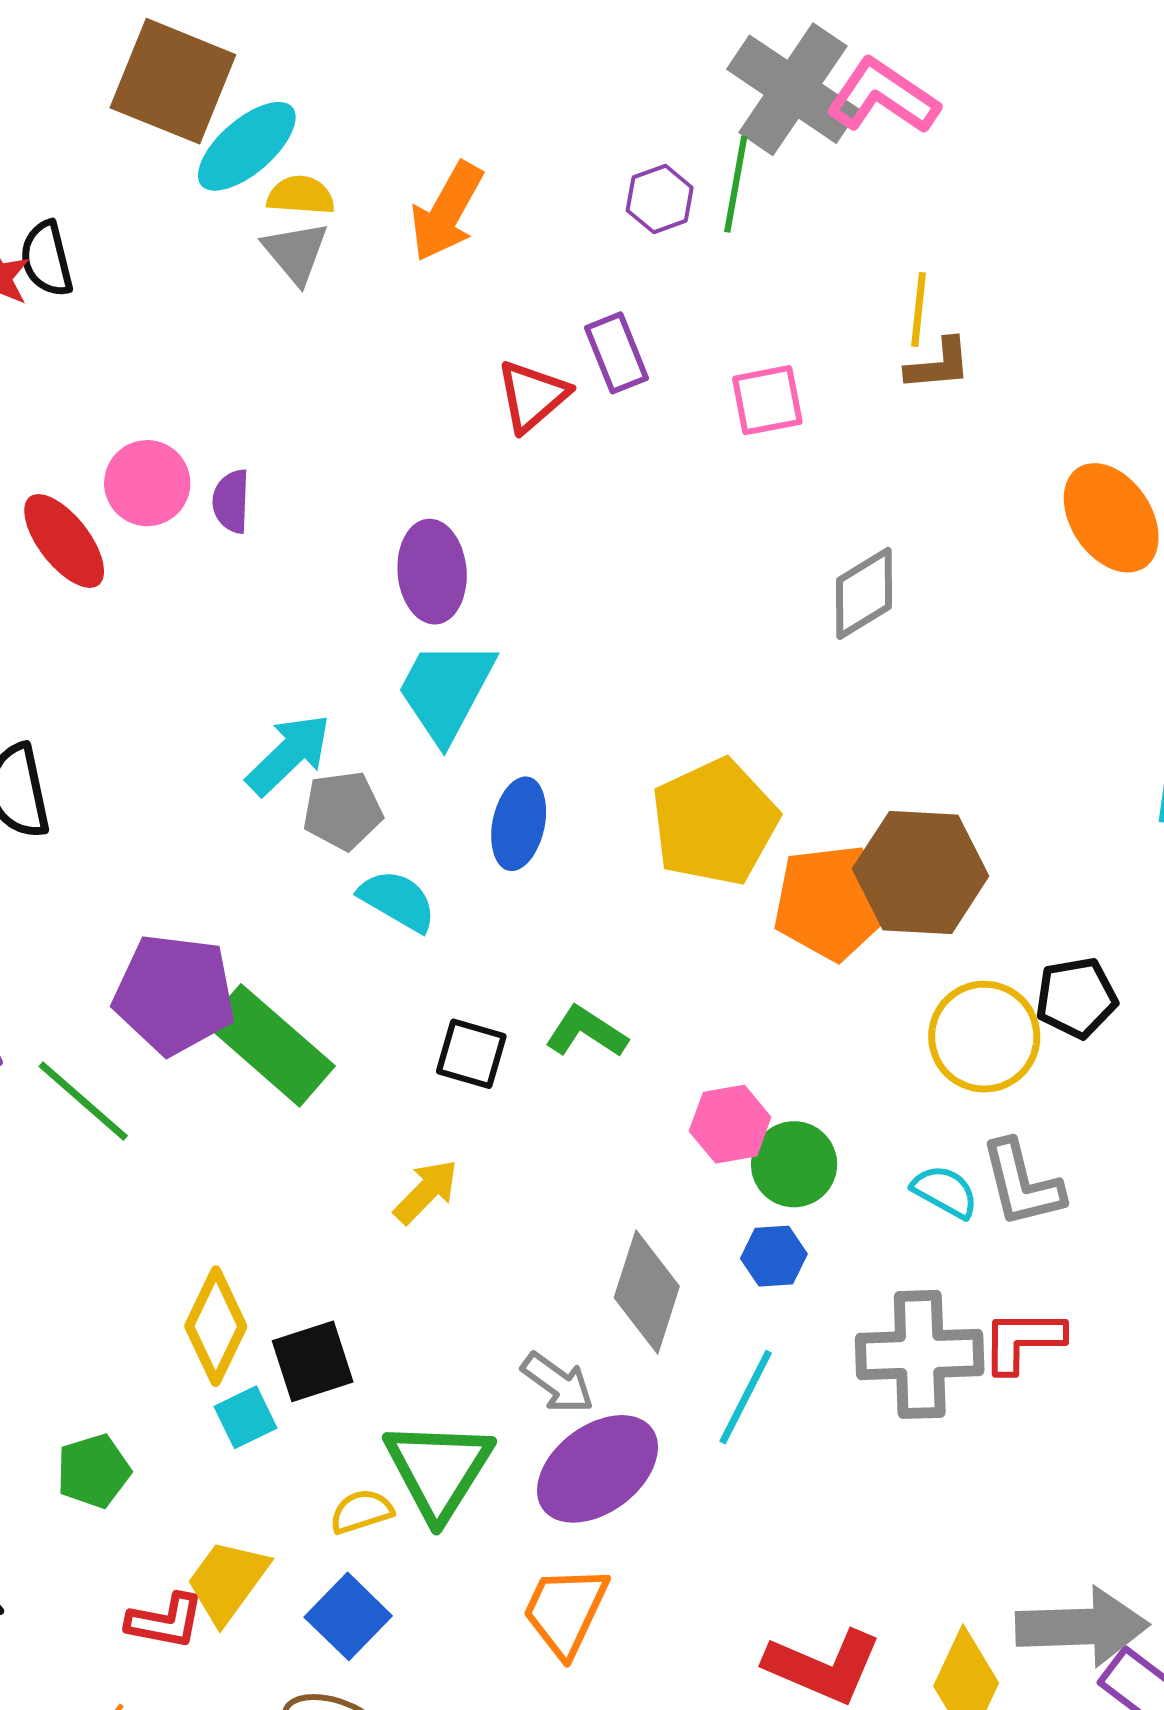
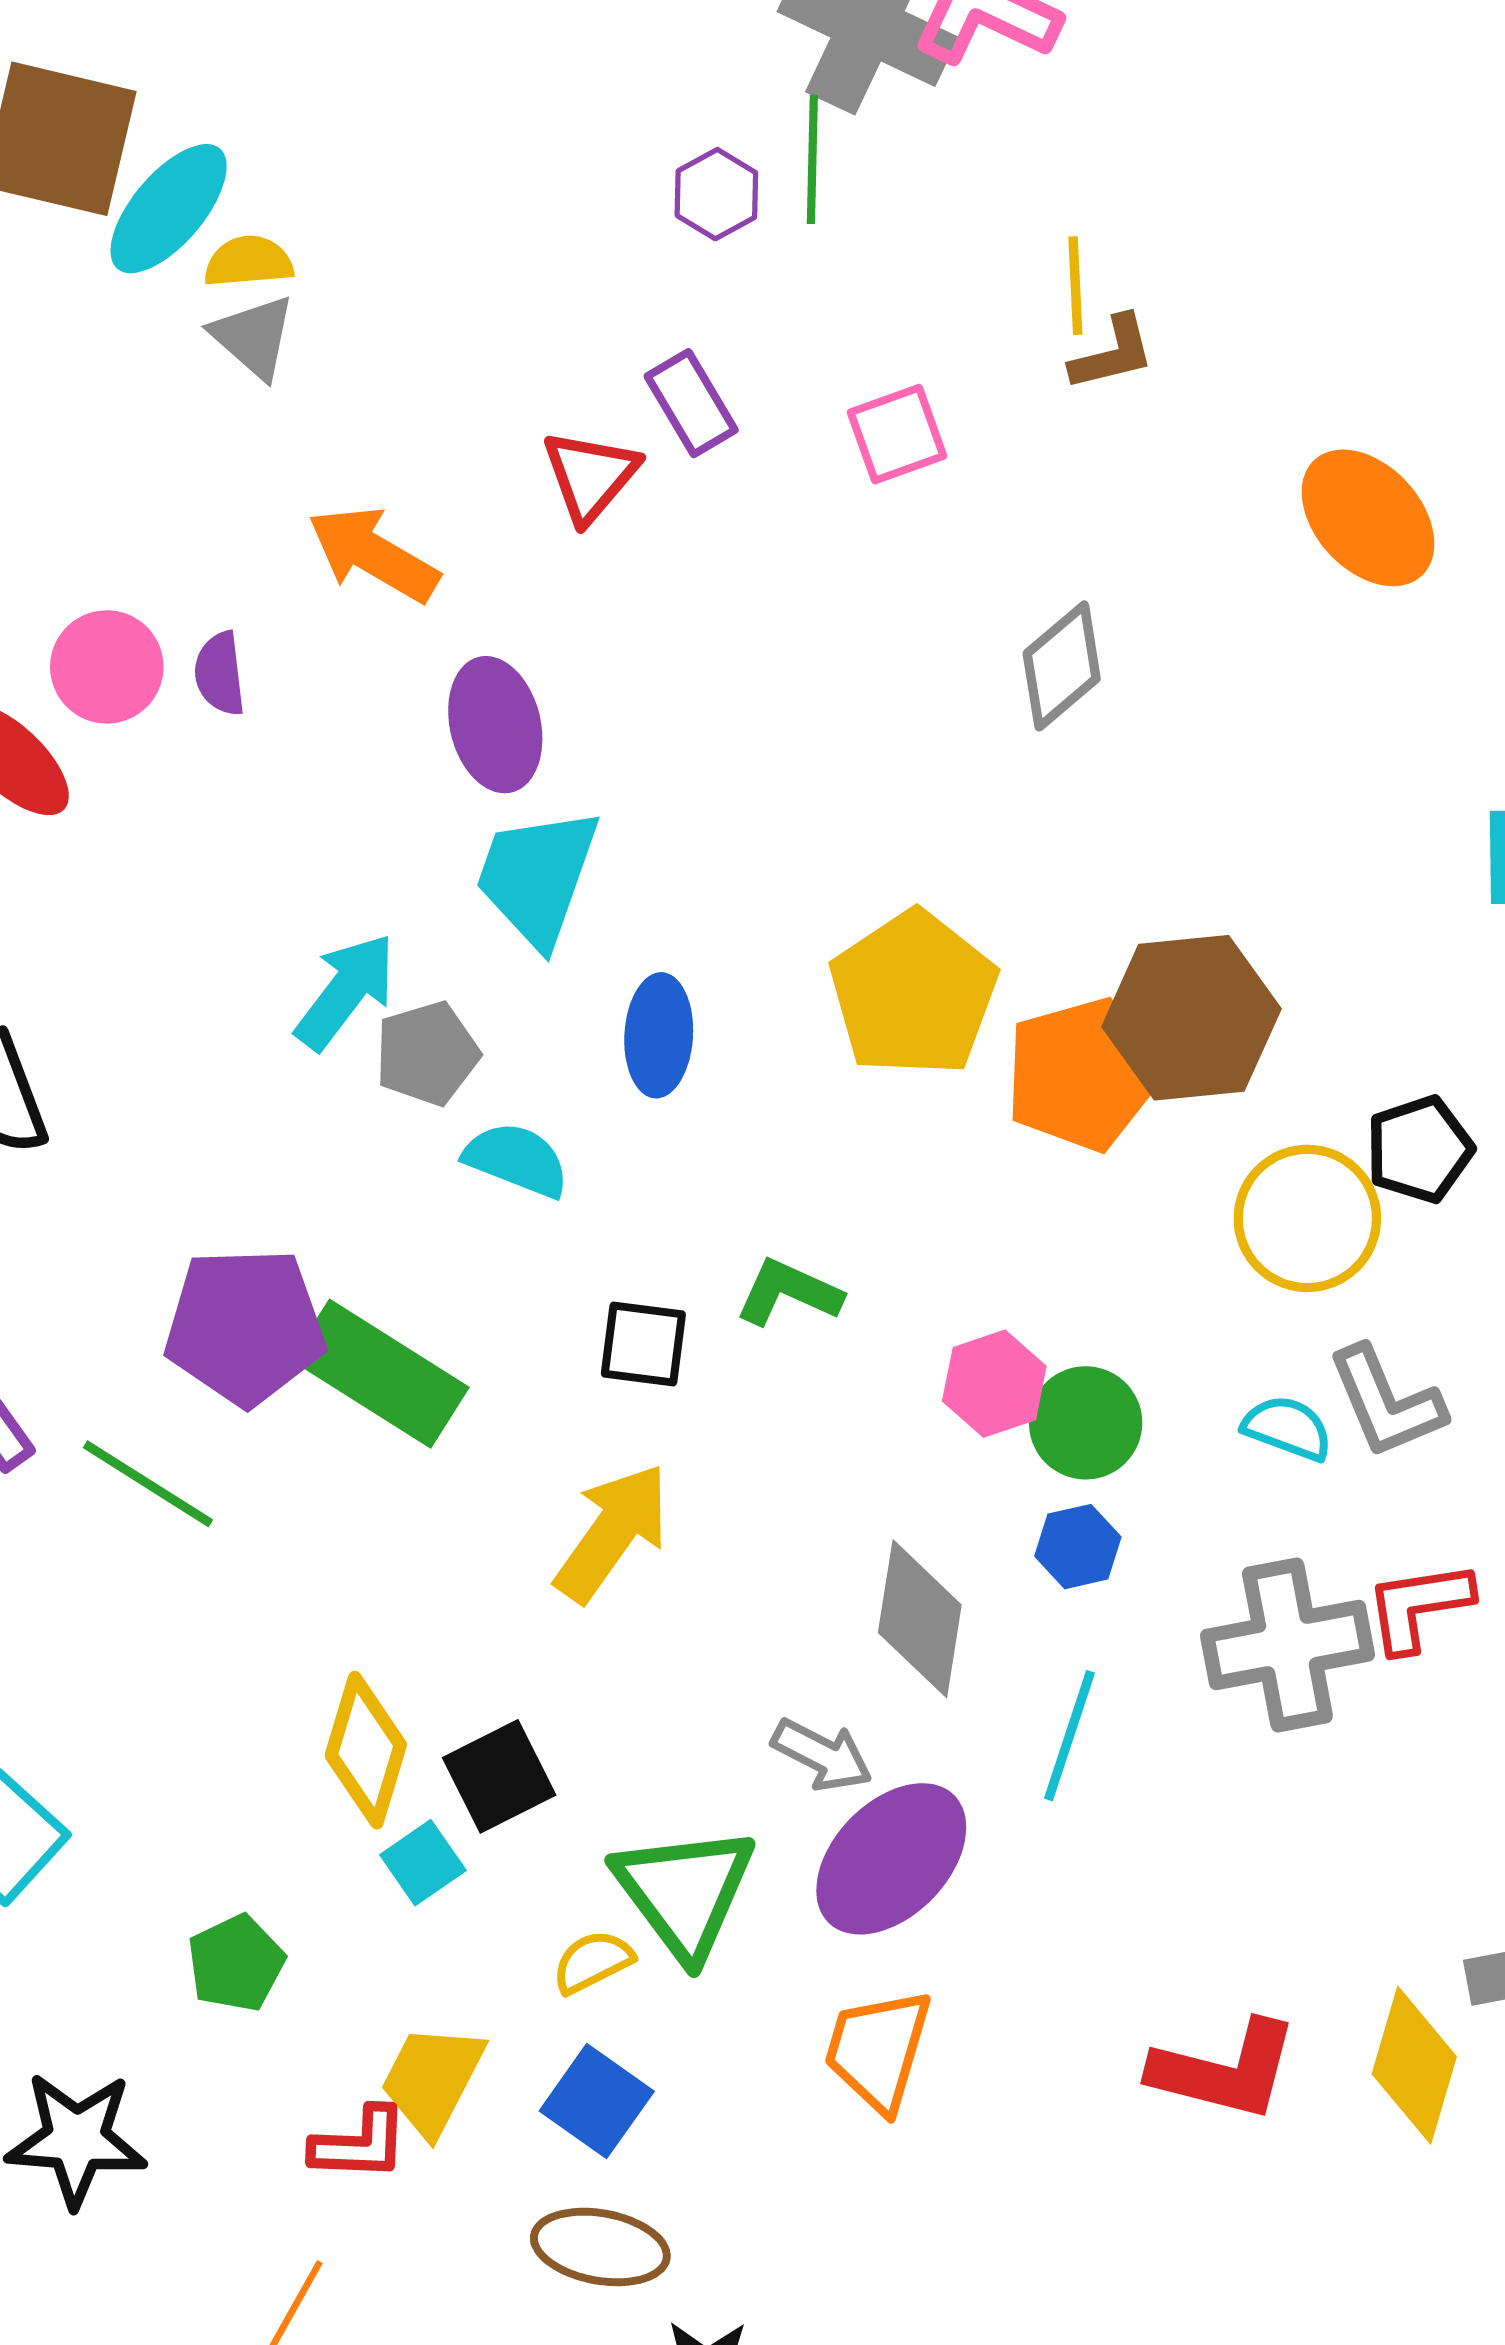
orange arrow: (447, 212) -> (373, 554), moved, turned 100
yellow arrow: (426, 1192) -> (612, 1533), size x1.5

